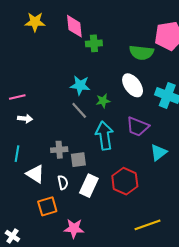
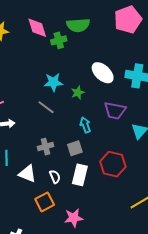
green semicircle: (141, 53) -> (78, 25), moved
gray line: (79, 110) -> (46, 107), moved
cyan arrow: (104, 135) -> (85, 125), size x0.6
gray square: (78, 160) -> (75, 148), moved

